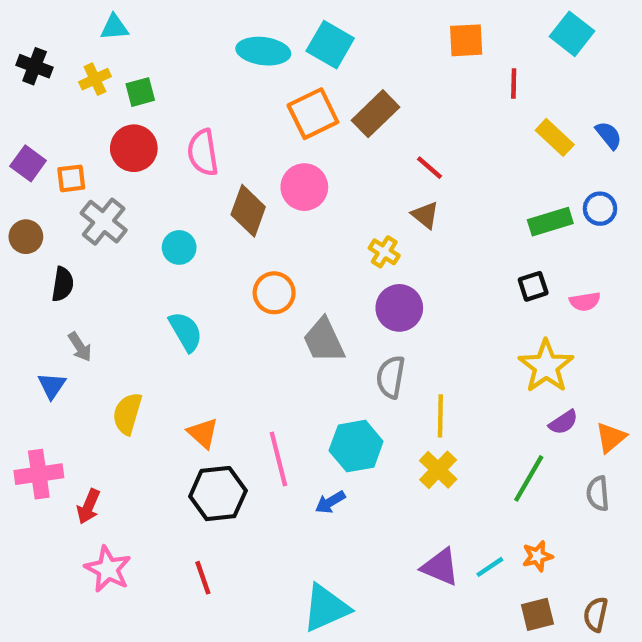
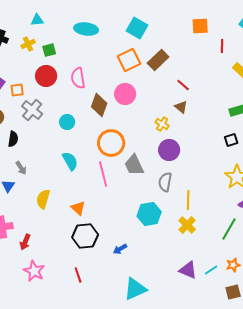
cyan ellipse: (263, 51) -> (86, 29), moved
orange circle: (274, 293) -> (111, 143), size x1.4
pink line: (278, 459) -> (103, 174), moved
blue arrow: (330, 502) -> (120, 249), moved

